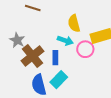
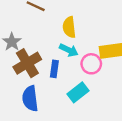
yellow semicircle: (74, 23) -> (69, 27), moved
cyan rectangle: (59, 80) -> (78, 92), moved

